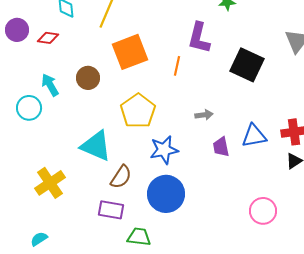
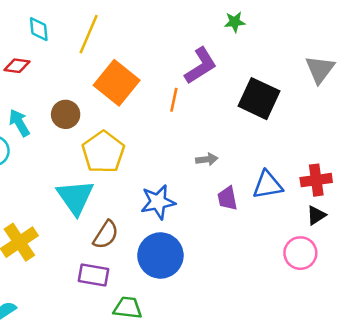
purple L-shape: (199, 38) -> (201, 66), turned -136
orange square: (130, 52) -> (117, 83), turned -30
yellow pentagon: (138, 111) -> (103, 152), moved
cyan triangle: (96, 146) -> (75, 197), turned 32
pink circle: (263, 211) -> (300, 253), moved

